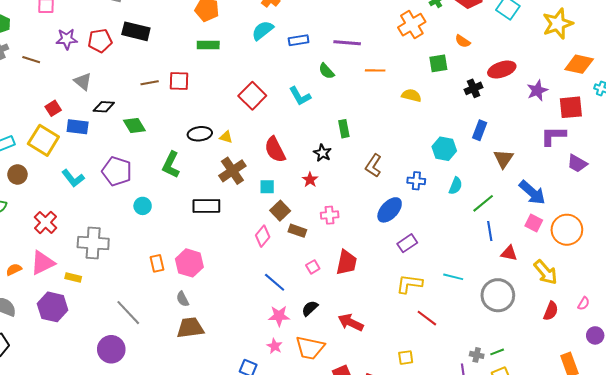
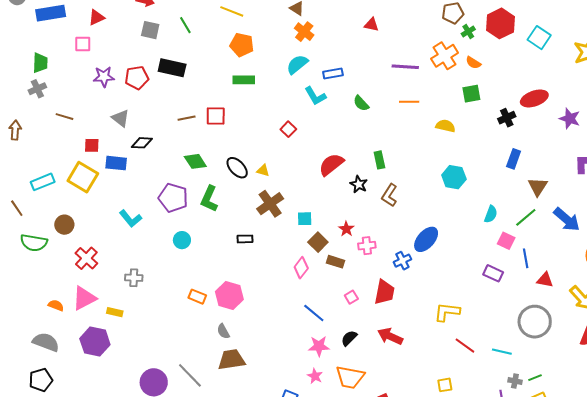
orange semicircle: (463, 41) -> (473, 63), moved
purple line: (347, 43) -> (405, 67), moved
brown line: (31, 60) -> (65, 117), moved
purple star: (537, 90) -> (570, 119), turned -30
red square: (252, 96) -> (288, 129), size x0.6
cyan L-shape: (300, 96) -> (315, 96), moved
red square: (53, 108) -> (92, 145), turned 35
green diamond: (134, 125) -> (195, 161), moved
black ellipse: (200, 134) -> (237, 168), turned 55
cyan hexagon: (444, 149) -> (454, 177), moved
red semicircle: (275, 150) -> (331, 164), moved, turned 80
brown L-shape: (374, 166) -> (389, 195), moved
purple pentagon: (117, 171) -> (173, 198), moved
brown circle: (17, 174) -> (64, 225), moved
cyan L-shape: (73, 178) -> (131, 219), moved
red star: (310, 180) -> (346, 229), moved
blue cross: (416, 181) -> (402, 261), moved, turned -30
green line: (483, 203) -> (526, 217), moved
black rectangle: (206, 206) -> (245, 239), size x0.6
pink square: (534, 223) -> (506, 241), moved
gray cross: (93, 243) -> (134, 278), size x0.6
purple rectangle: (407, 243) -> (493, 273), moved, turned 60
orange rectangle: (157, 263) -> (197, 297), turned -54
orange semicircle: (14, 270) -> (56, 305), turned 49
cyan line: (453, 277) -> (502, 352), moved
gray line: (128, 313) -> (190, 375), moved
red arrow: (351, 322) -> (390, 336), moved

